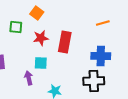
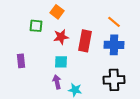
orange line: (103, 23) -> (114, 22), moved, turned 56
blue cross: (101, 56) -> (114, 45), moved
purple arrow: (29, 78) -> (57, 82), moved

